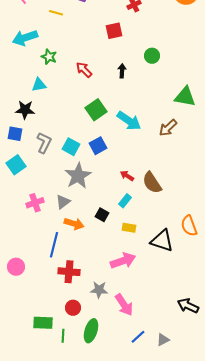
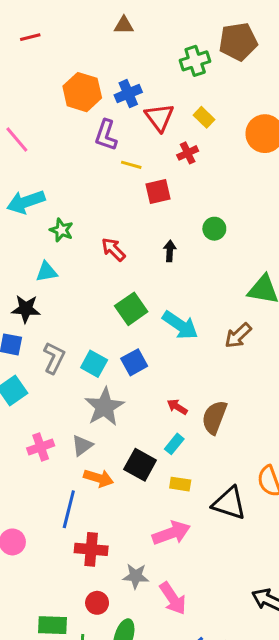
yellow line: (56, 13) -> (131, 165), moved
brown semicircle: (152, 183) -> (214, 417), turned 55
black square: (102, 215) -> (140, 465), size x1.5

